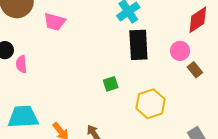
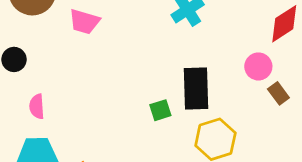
black rectangle: (138, 45) -> (196, 89), moved
pink semicircle: (21, 64) -> (37, 106), moved

